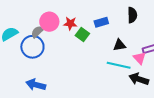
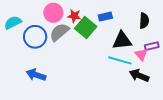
black semicircle: (132, 15) -> (144, 21), moved
gray semicircle: (37, 32) -> (59, 32), moved, size x1.5
green square: (82, 34) -> (86, 28), size x1.5
black triangle: (119, 45) -> (122, 40), size x1.5

